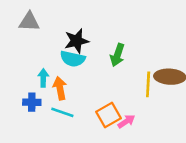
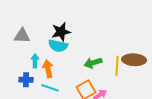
gray triangle: (29, 22) -> (22, 36), moved
green arrow: (117, 55) -> (93, 63), moved, turned 54

